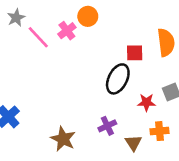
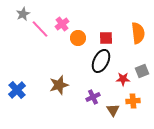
orange circle: (88, 16) -> (78, 38), moved
red square: (135, 53) -> (106, 38), moved
brown star: (63, 139) -> (59, 85), moved, turned 30

